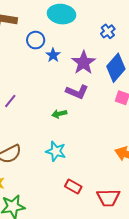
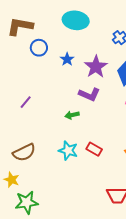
blue circle: (36, 40) -> (39, 48), moved
red rectangle: (73, 187) -> (94, 149), moved

